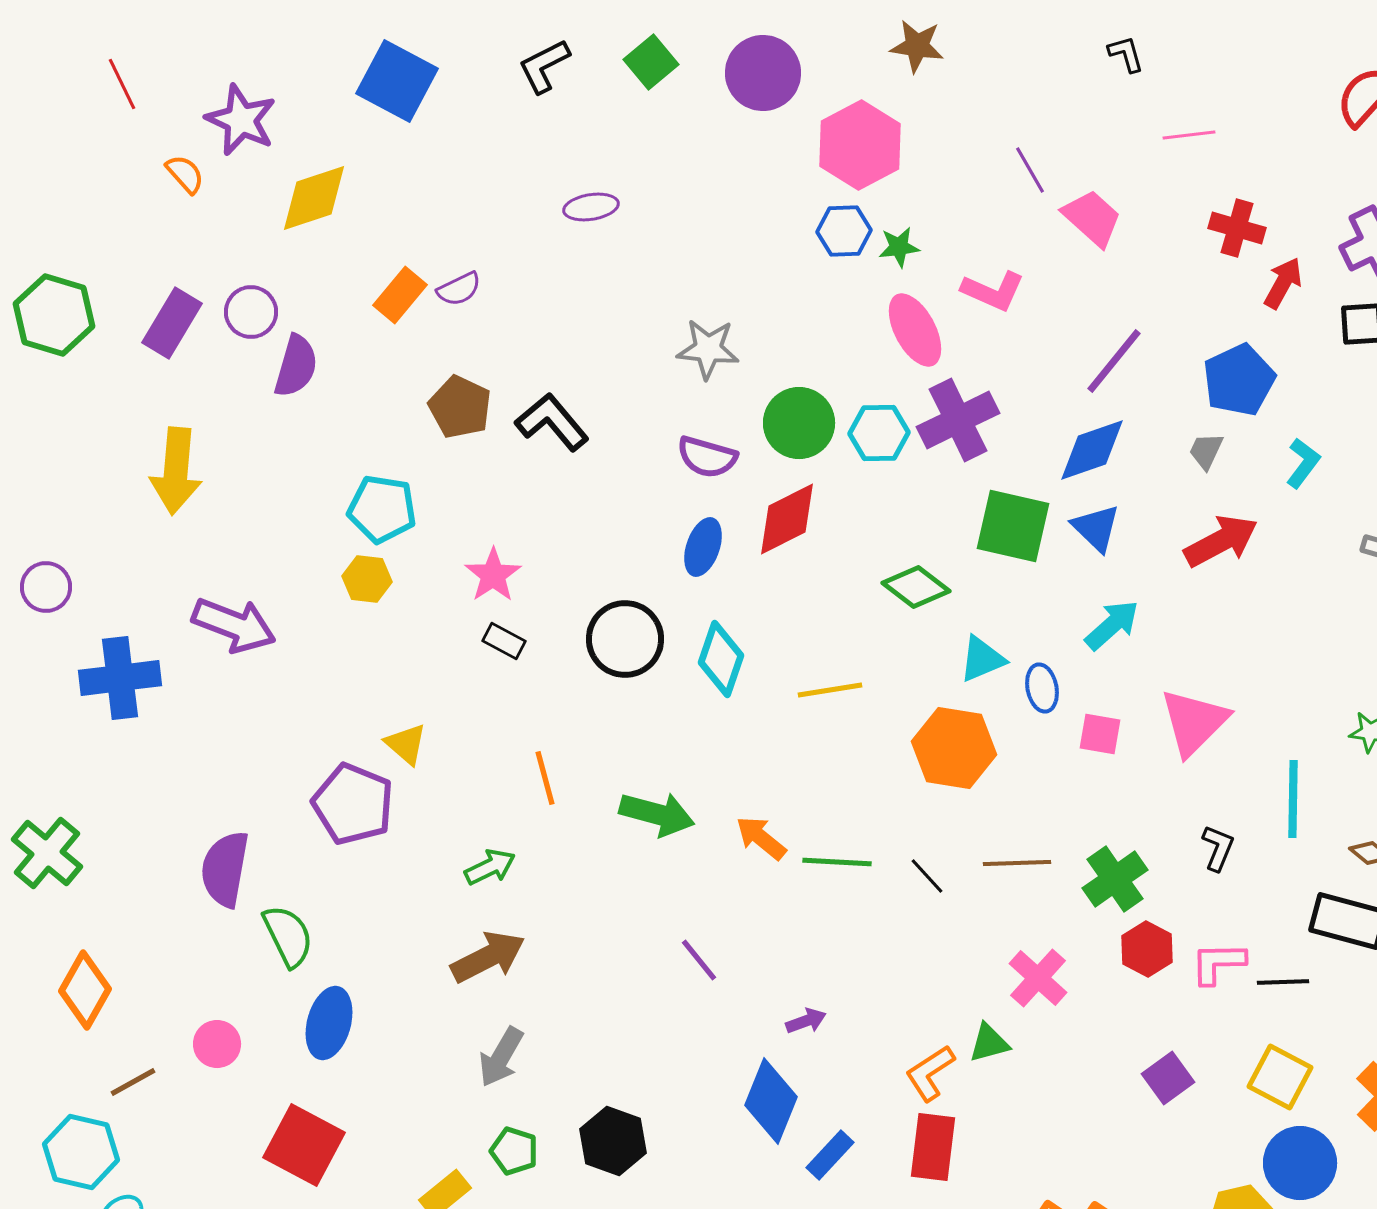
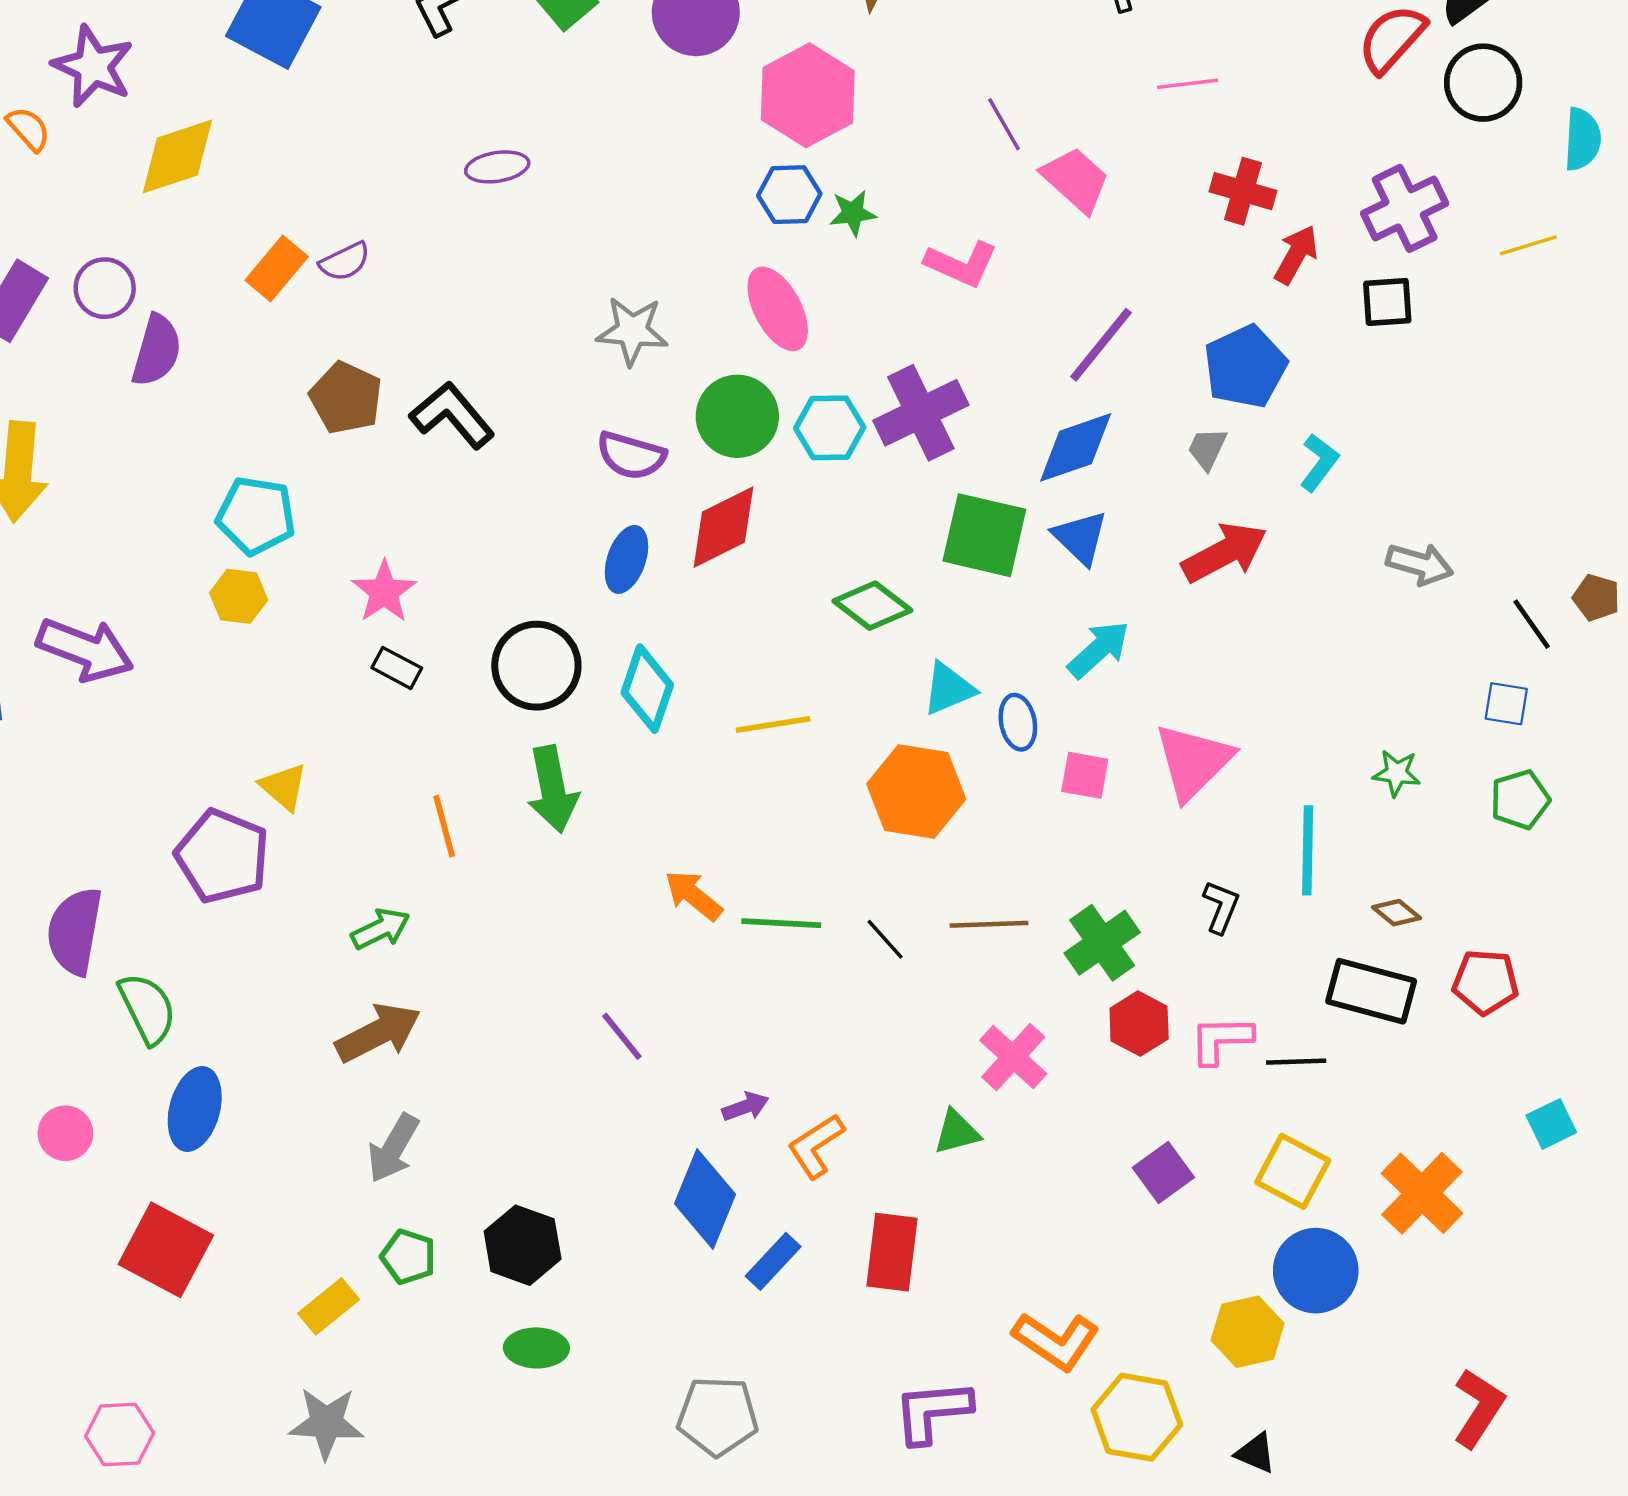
pink ellipse: (915, 330) -> (778, 309), moved
green arrow: (657, 814) -> (553, 789), moved, turned 64
orange L-shape: (930, 1073) -> (816, 1146), moved

